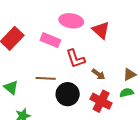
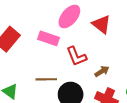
pink ellipse: (71, 21) -> (69, 16), turned -55
brown arrow: (98, 74) -> (102, 71), turned -64

